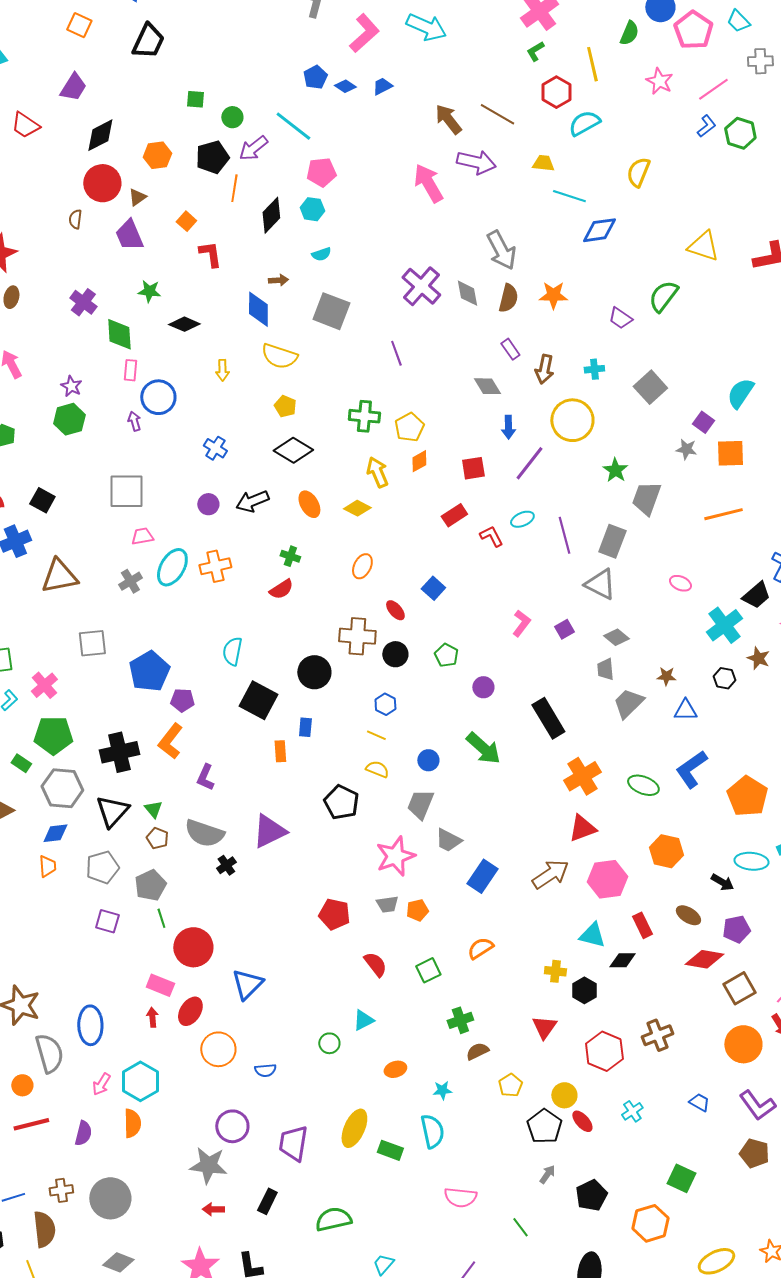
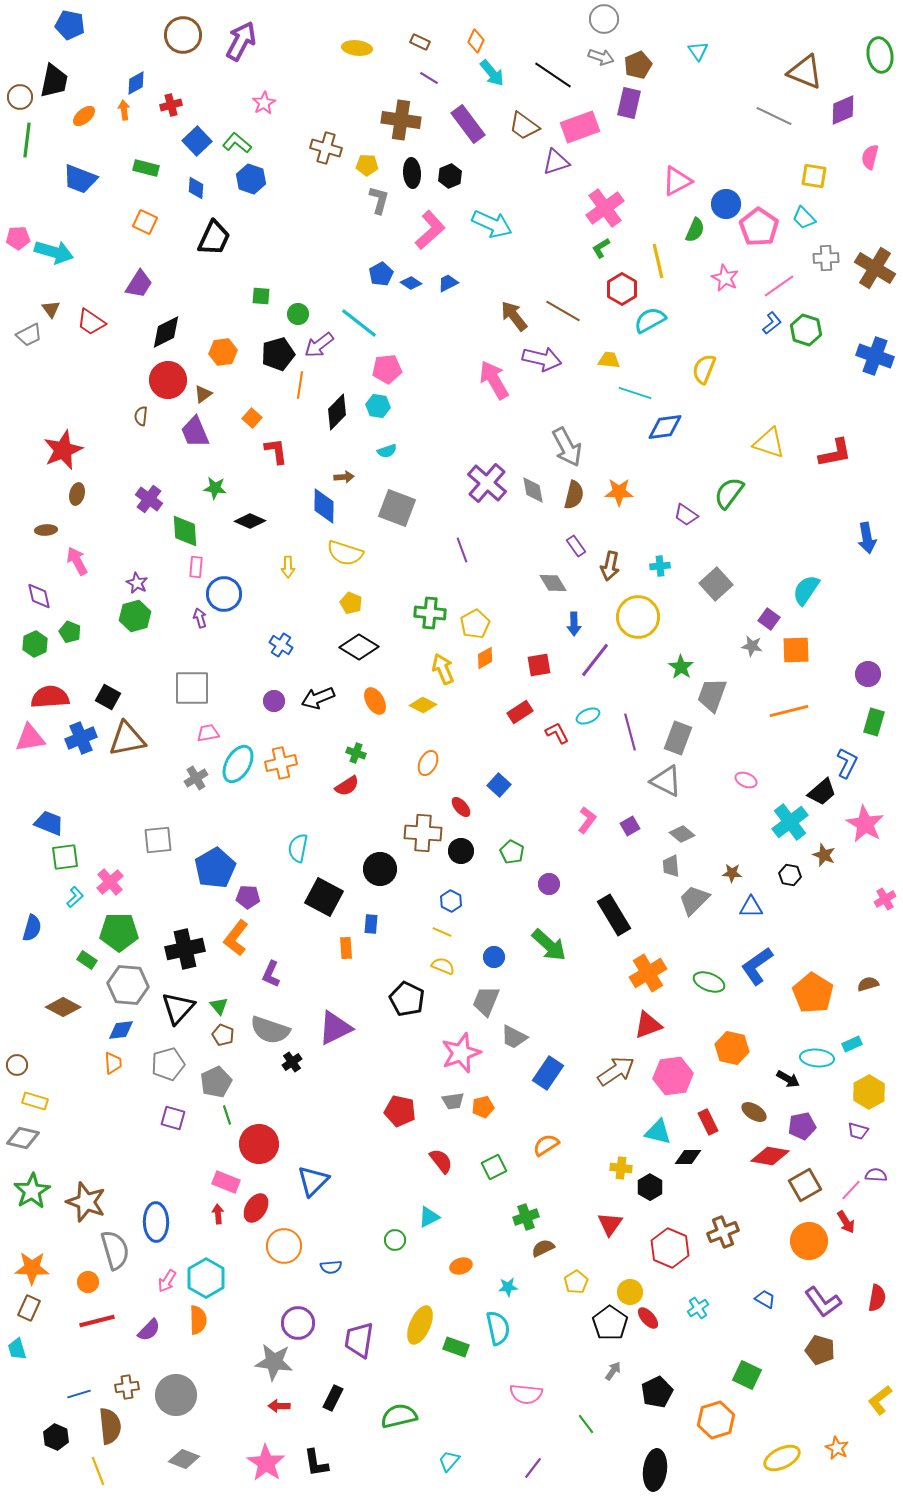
brown triangle: (59, 576) -> (127, 739), moved
purple semicircle: (83, 1133) -> (149, 1330), turned 30

